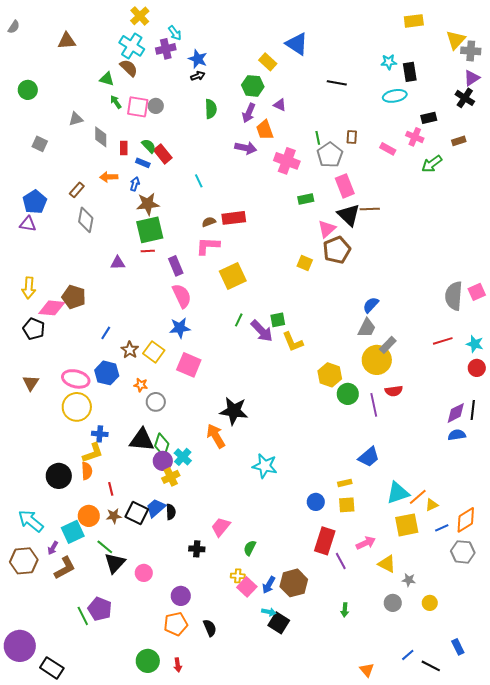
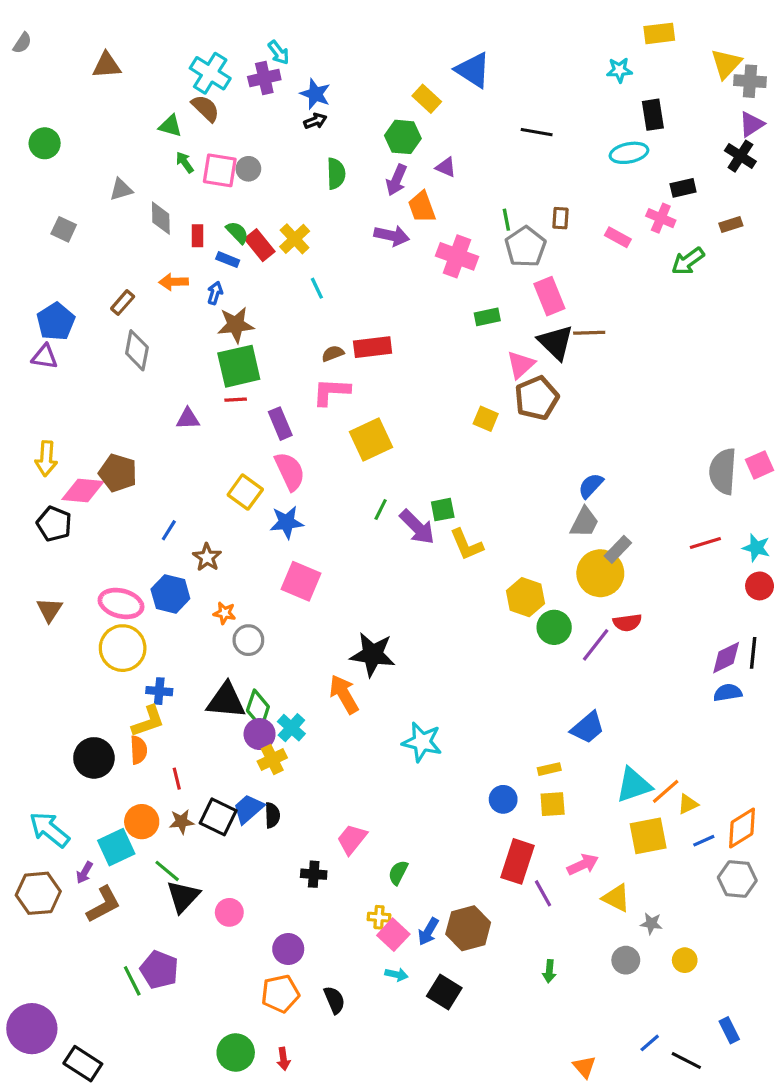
yellow cross: (140, 16) -> (295, 239), moved
cyan star: (389, 62) -> (619, 70), moved
yellow square: (154, 352) -> (245, 492), moved
purple line: (374, 405) -> (596, 645), turned 50
cyan arrow: (269, 612) -> (396, 974), moved

